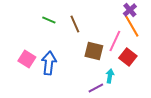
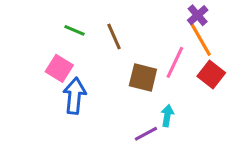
red square: (128, 57) -> (211, 74), moved
pink square: (27, 59) -> (59, 68), moved

